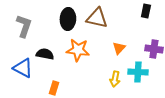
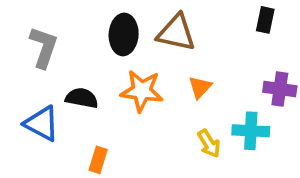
orange triangle: (119, 48) -> (200, 87), moved
yellow arrow: (115, 79) -> (209, 144), turned -42

